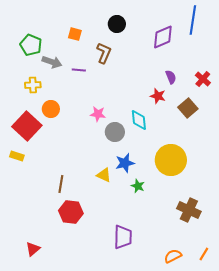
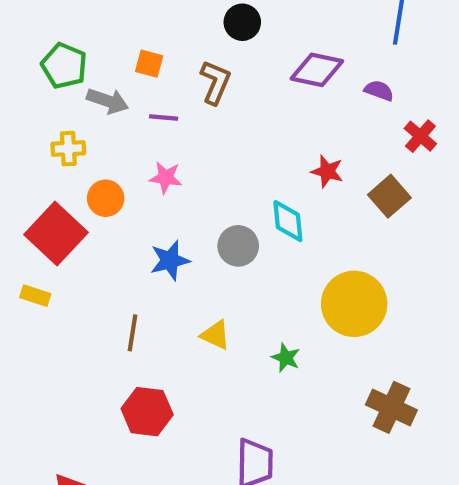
orange square: (75, 34) -> (149, 64), moved
purple diamond: (163, 37) -> (317, 70), moved, turned 35
purple semicircle: (171, 77) -> (379, 91), moved, turned -48
pink star: (98, 114) -> (166, 178), moved
blue star: (125, 163) -> (170, 260), moved
brown line: (61, 184) -> (133, 333), moved

